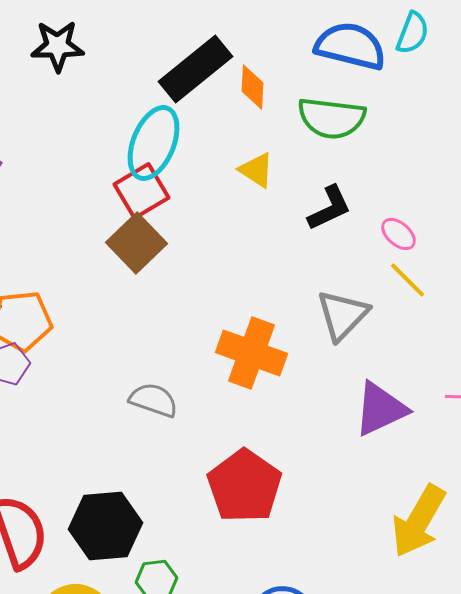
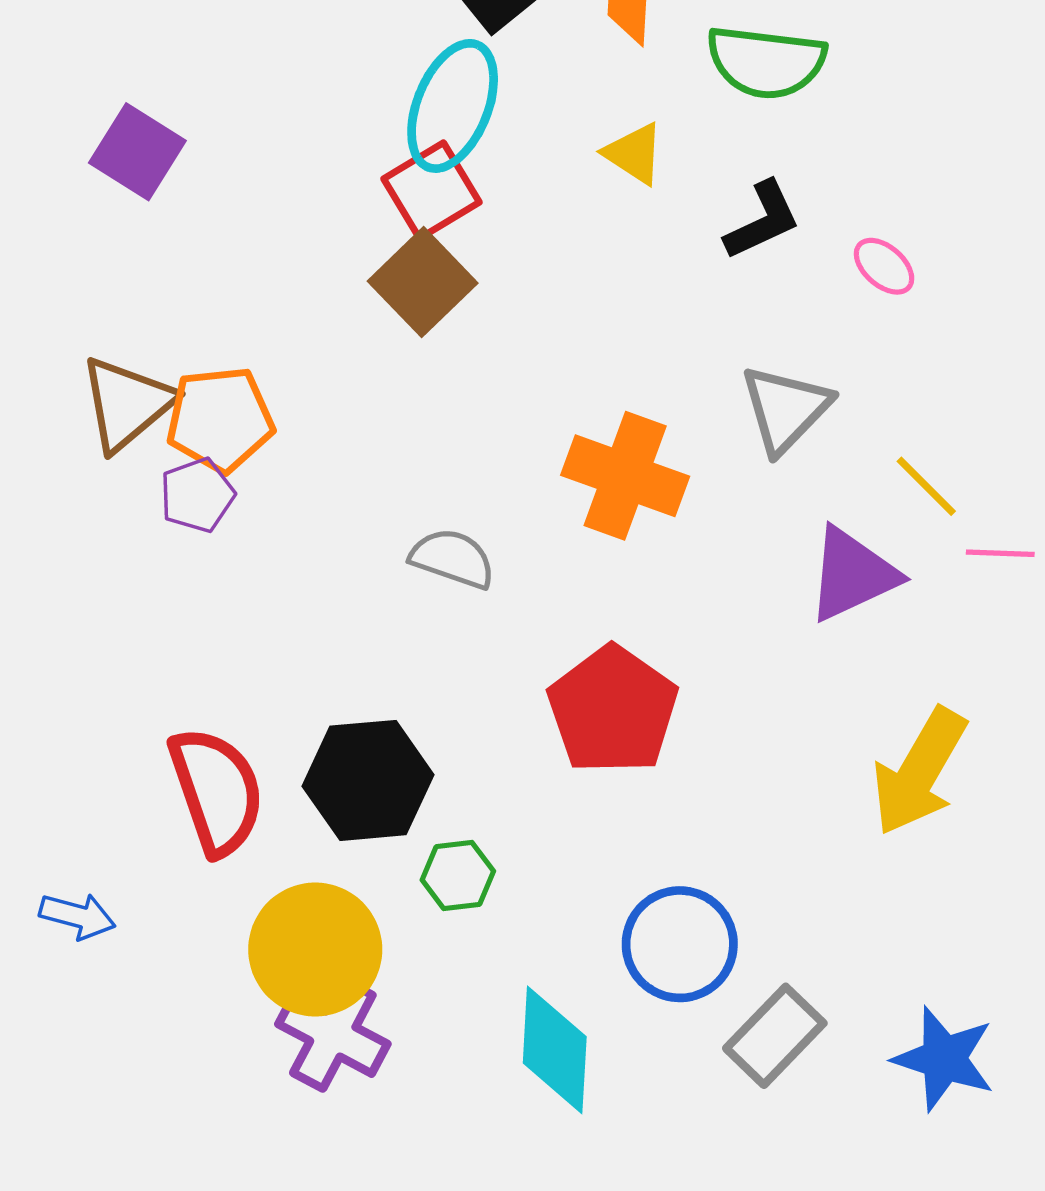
yellow line: (408, 280) -> (926, 486), moved

